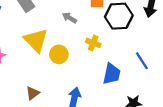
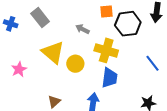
yellow cross: (93, 43) -> (106, 50), size x1.6
blue trapezoid: (112, 74) -> (110, 78), moved

